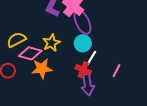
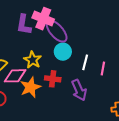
white line: (91, 58) -> (85, 62), moved
red cross: (83, 70) -> (53, 79), moved

